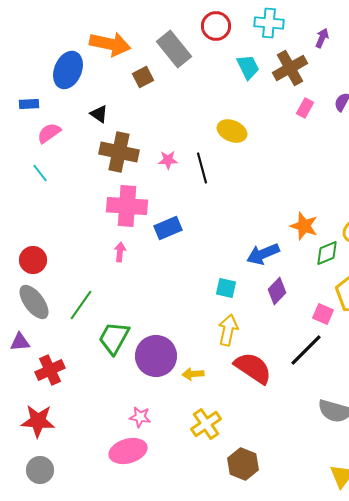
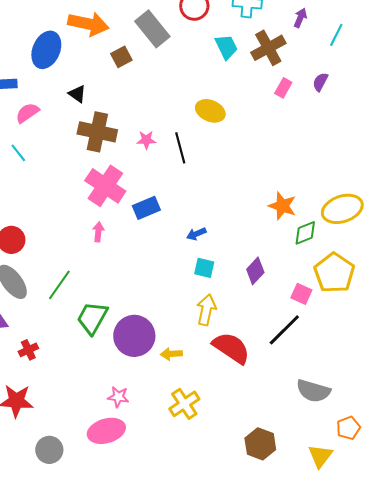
pink cross: (127, 206) -> (105, 186), turned 30
blue arrow: (263, 254) -> (196, 234), moved, size x0.6
red cross: (50, 370) -> (28, 350), size x0.7
brown hexagon: (243, 464) -> (260, 444), moved
gray circle: (40, 470) -> (49, 450), moved

